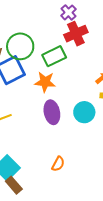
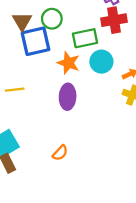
green circle: (20, 46) -> (52, 19), size x0.7
cyan circle: (84, 112) -> (101, 62), moved

